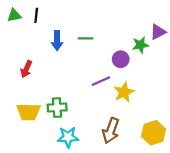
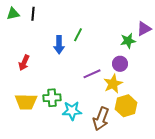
green line: (86, 38) -> (78, 35), turned -64
blue arrow: (57, 41) -> (59, 45), moved
purple circle: (121, 59) -> (120, 64), moved
yellow hexagon: (154, 133) -> (126, 106), moved
cyan star: (68, 137) -> (72, 111), moved

